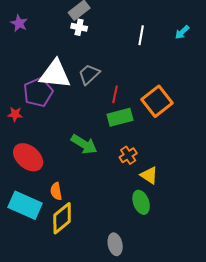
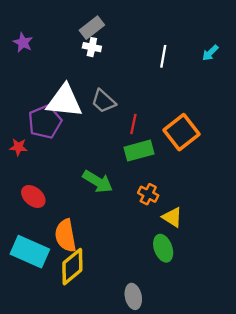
gray trapezoid: (89, 74) -> (103, 101), turned -95
orange cross: (128, 155) -> (148, 194), turned -30
red ellipse: (28, 157) -> (33, 196), size x0.7
orange semicircle: (56, 191) -> (65, 236), size x1.6

